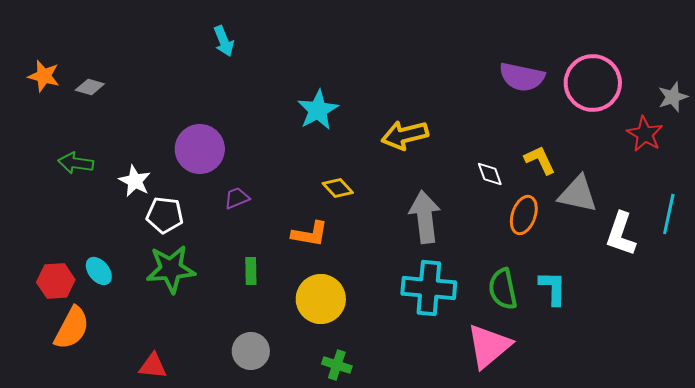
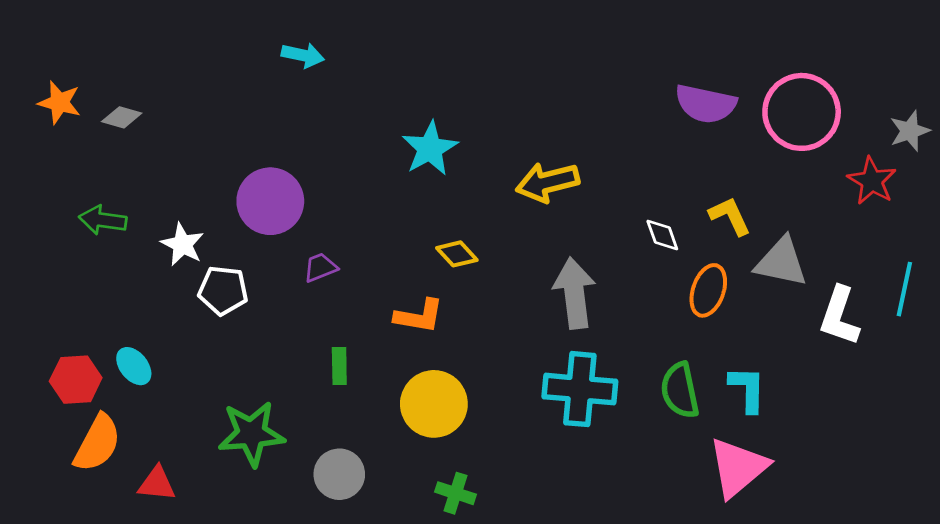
cyan arrow: (224, 41) -> (303, 55), turned -56
green star: (171, 269) -> (251, 434), moved
pink triangle: (489, 346) -> (738, 467), moved
red triangle: (153, 366) -> (157, 484), moved

